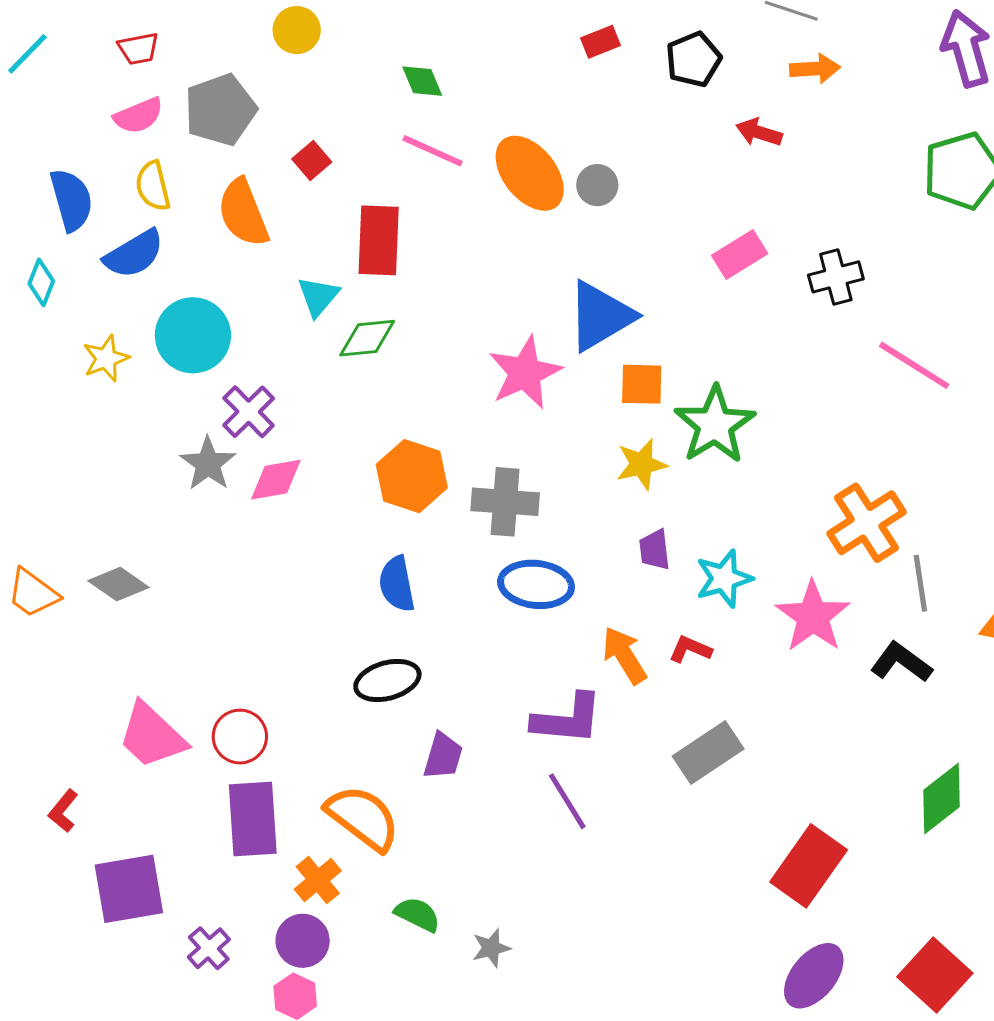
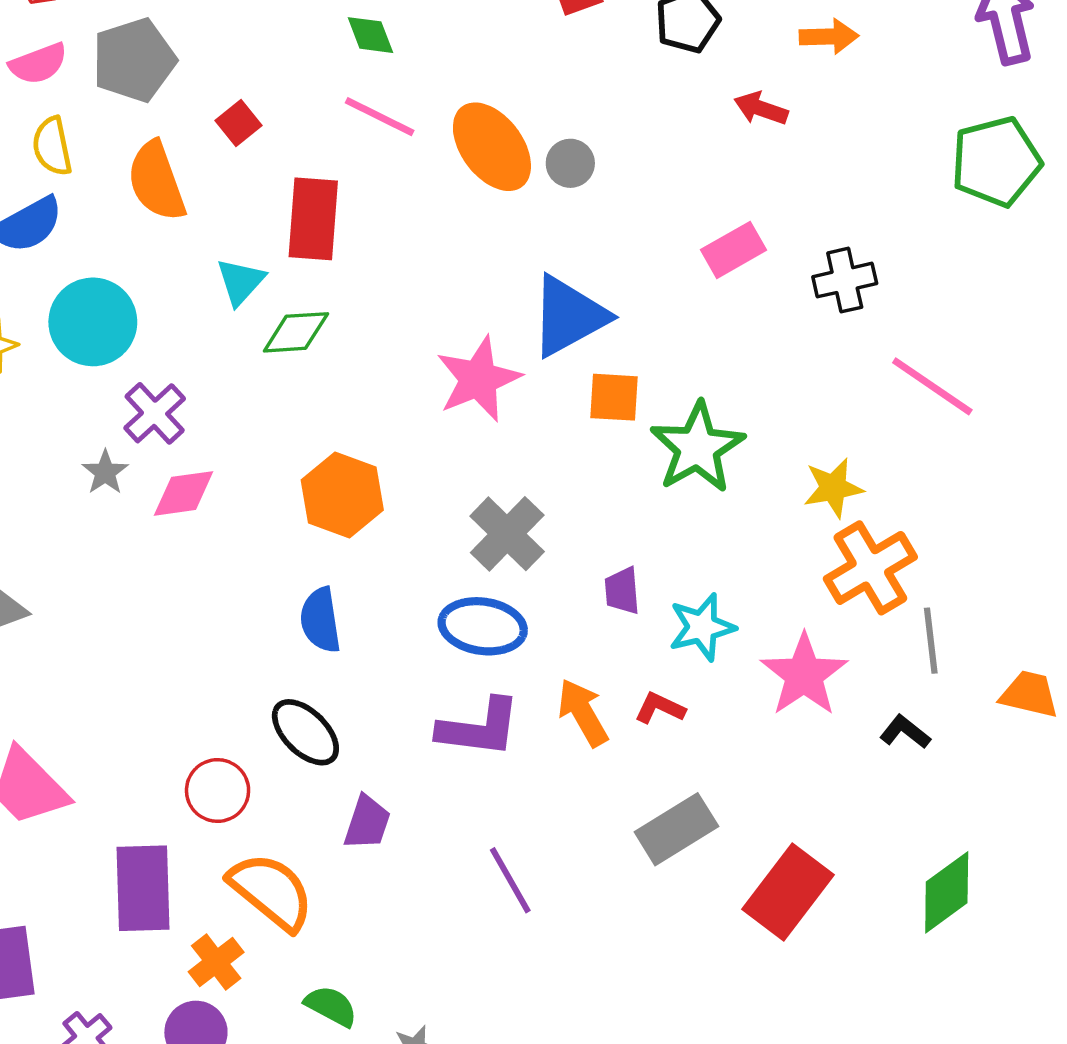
gray star: (208, 464) -> (105, 472), size x0.7
yellow star: (641, 464) -> (833, 488), moved
gray cross: (505, 502) -> (507, 534), moved, turned 38
black L-shape: (901, 662) -> (905, 732), size x0.7
black ellipse: (387, 681) -> (305, 732), turned 58
purple L-shape: (567, 719) -> (479, 728), moved
red circle: (240, 737) -> (218, 791), moved
red rectangle: (809, 866) -> (788, 892), moved

